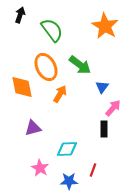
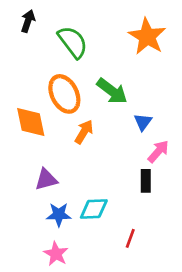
pink star: (40, 168) -> (56, 254), moved
blue star: (69, 181) -> (59, 215), moved

